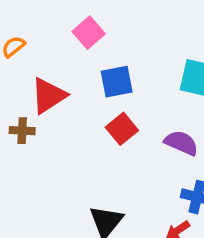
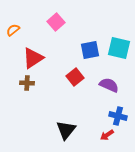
blue square: (117, 82) -> (90, 50), moved
brown cross: (22, 131) -> (27, 83), moved

